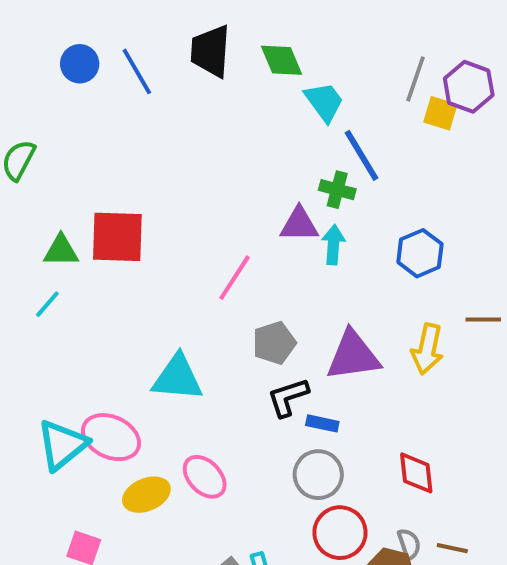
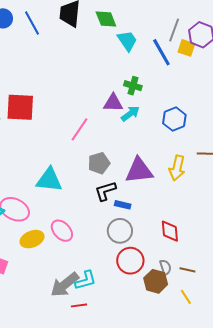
blue line: (361, 155) -> (161, 52), moved
cyan arrow: (333, 245) -> (130, 114), turned 48

